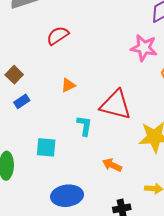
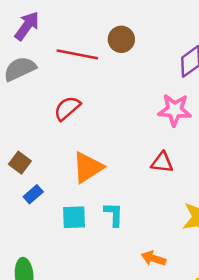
orange triangle: (68, 85) -> (88, 167), size x1.8
red triangle: (116, 105) -> (162, 162), moved, size x0.6
cyan square: (46, 147) -> (74, 217), moved

